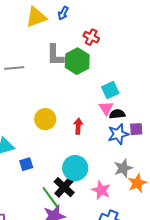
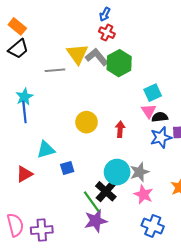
yellow triangle: (36, 17) -> (77, 54), moved, turned -45
red cross: (91, 37) -> (107, 33), moved
gray L-shape: (55, 55) -> (97, 57), turned 140
gray star: (123, 168) -> (139, 172), moved

